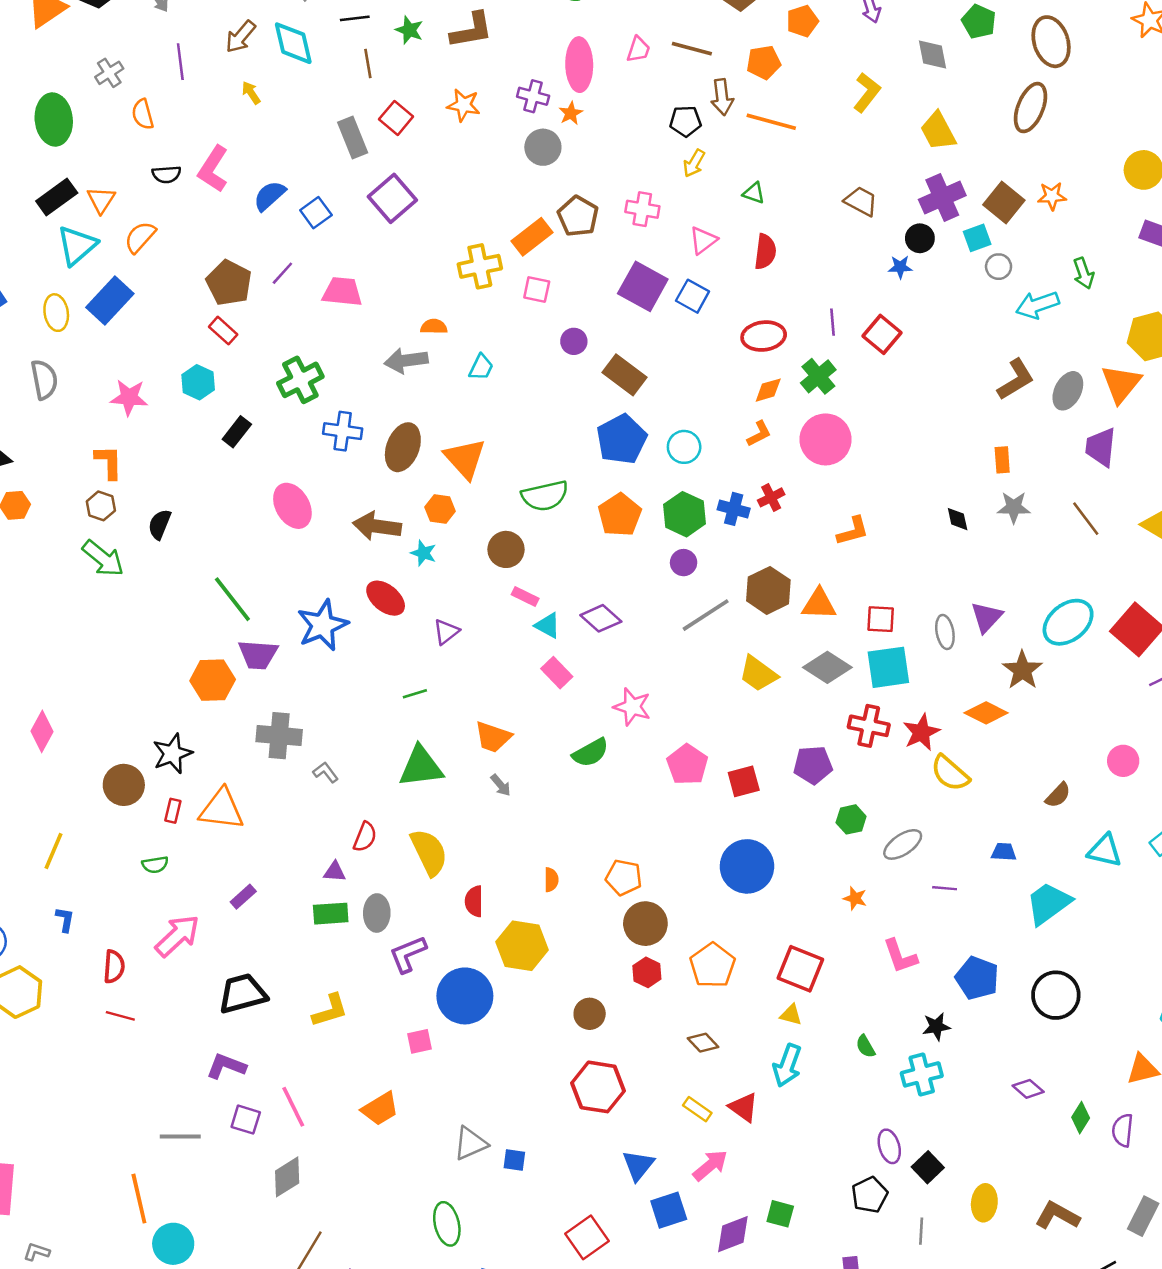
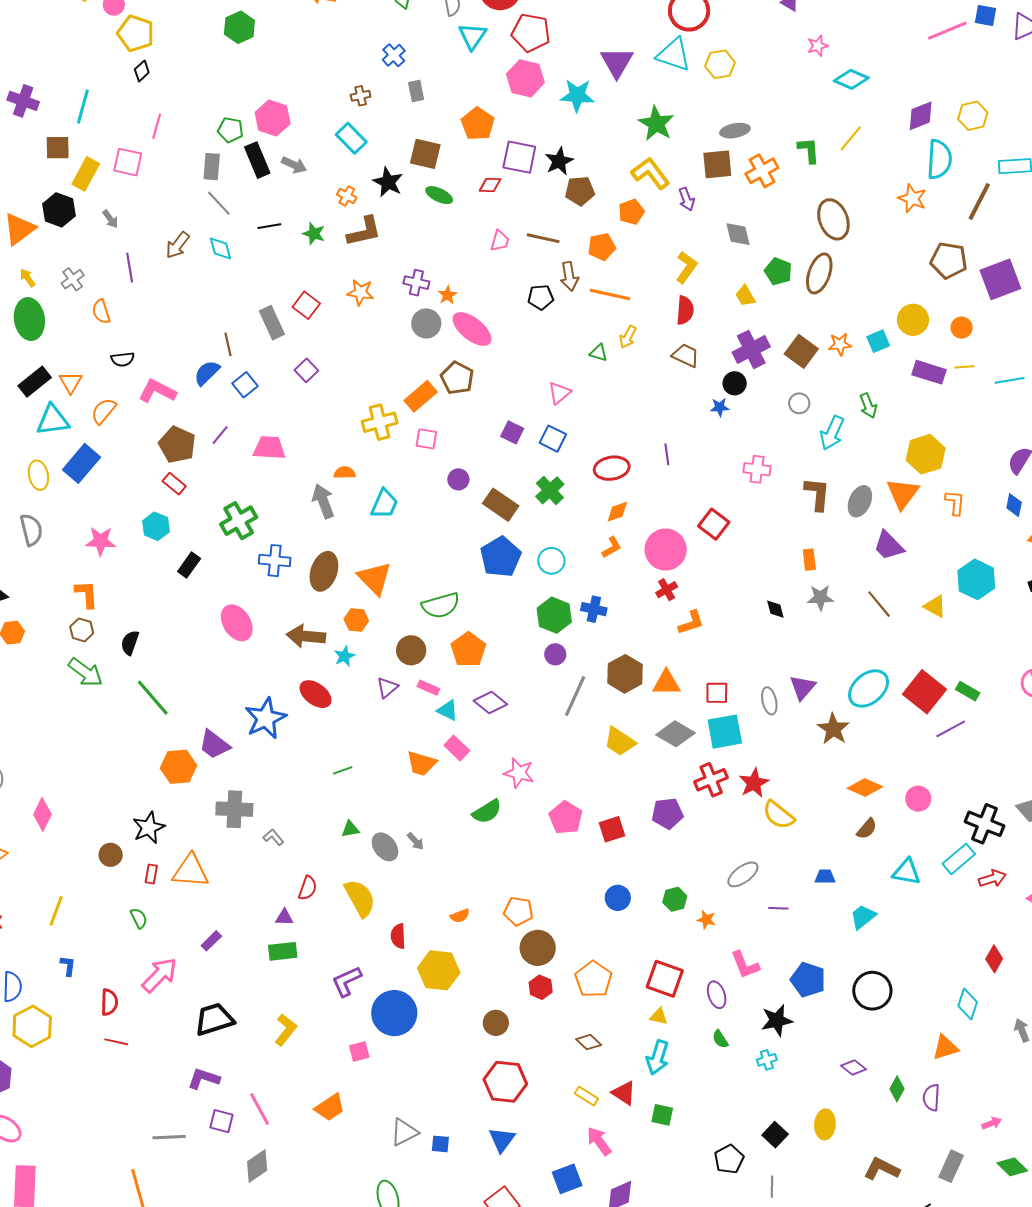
green pentagon: (979, 22) -> (778, 271), moved
cyan diamond: (293, 43) -> (220, 248), size x0.7
brown line: (368, 64) -> (228, 344), moved
pink ellipse: (579, 65) -> (472, 329), moved, turned -48
yellow arrow: (251, 93) -> (28, 278), moved
yellow trapezoid: (938, 131) -> (745, 296), size x0.7
yellow arrow: (694, 163) -> (628, 337), moved
pink L-shape: (213, 169) -> (157, 391), moved, turned 87
purple square: (392, 198) -> (306, 370), size x0.6
pink cross: (642, 209) -> (757, 469), moved
cyan square: (977, 238) -> (878, 341), moved
cyan triangle: (77, 245) -> (53, 420), turned 36
red semicircle: (765, 252) -> (685, 310), moved
purple square: (643, 286) -> (512, 432), size x0.6
cyan arrow: (1037, 305) -> (832, 433), turned -44
red square: (882, 334) -> (714, 524), moved
gray arrow: (406, 361) -> (323, 501), turned 80
cyan trapezoid: (481, 367) -> (384, 504), size x1.4
green cross: (818, 376) -> (550, 490), moved
brown L-shape: (1016, 379) -> (817, 494), turned -51
purple trapezoid: (1101, 447) -> (889, 546), turned -48
red cross: (771, 497) -> (667, 590), moved
orange pentagon: (620, 515) -> (468, 650), moved
cyan star: (423, 553) -> (344, 656), turned 30
green line: (232, 599) -> (153, 698), moved
gray line: (706, 615) -> (575, 696), turned -30
purple triangle: (446, 632) -> (387, 688), moved
purple trapezoid: (258, 655) -> (214, 744), turned 36
orange diamond: (986, 713) -> (865, 788), moved
red cross: (869, 726) -> (711, 780), turned -32
orange trapezoid: (493, 737) -> (421, 763), moved
green triangle: (421, 767) -> (350, 829), size x0.5
brown circle: (124, 785) -> (111, 855), size x0.7
green hexagon: (851, 819) -> (675, 899), moved
green semicircle: (155, 865) -> (139, 918), turned -105
blue circle: (747, 866) -> (618, 898), size x0.6
orange semicircle: (551, 880) -> (460, 916), turned 72
cyan trapezoid: (1048, 903) -> (863, 917), size x0.7
gray ellipse: (377, 913) -> (385, 847), moved, turned -36
yellow L-shape: (330, 1011) -> (286, 1030), turned -32
black star: (936, 1026) -> (777, 1020), size x1.4
cyan cross: (922, 1074) -> (767, 1060), size x0.6
purple ellipse: (889, 1146) -> (717, 995), moved
blue triangle: (638, 1165) -> (502, 1140), moved
pink arrow: (710, 1165) -> (599, 1141), turned -84
yellow ellipse: (984, 1203) -> (825, 1124), moved
green square: (780, 1214) -> (662, 1115), moved

